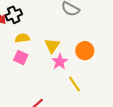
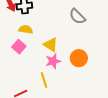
yellow triangle: (52, 46) -> (51, 45), turned -49
yellow line: (75, 84) -> (44, 80), moved

